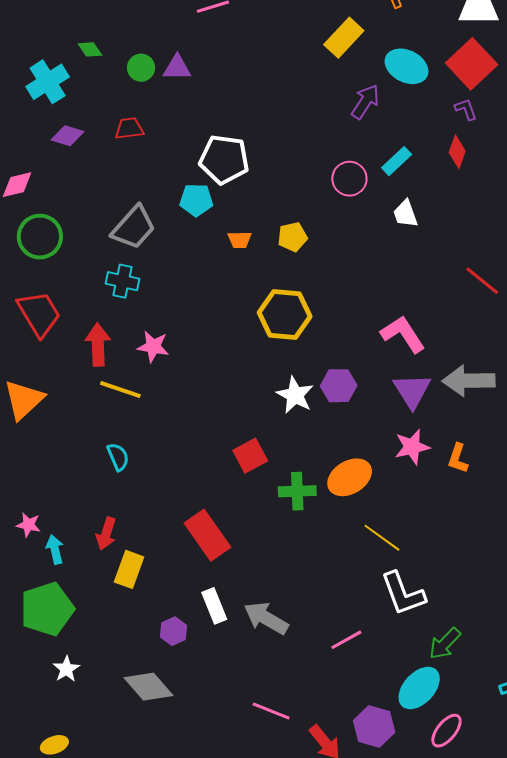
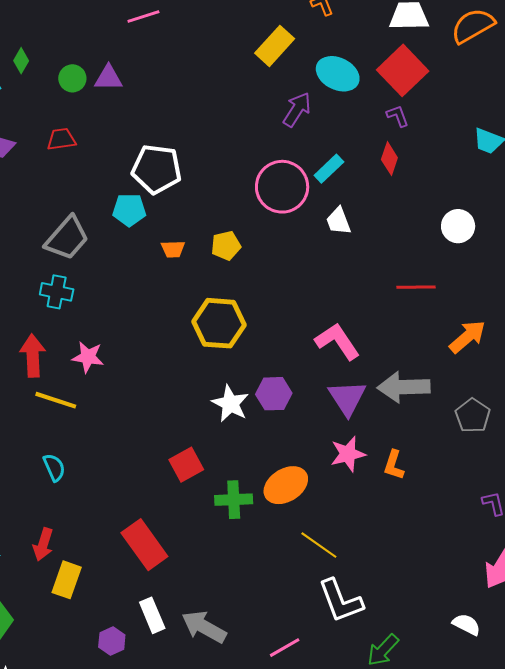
green diamond: (90, 49) -> (21, 61), turned 65
pink circle: (349, 179) -> (282, 187), size x1.5
red line: (482, 281) -> (416, 287), turned -39

